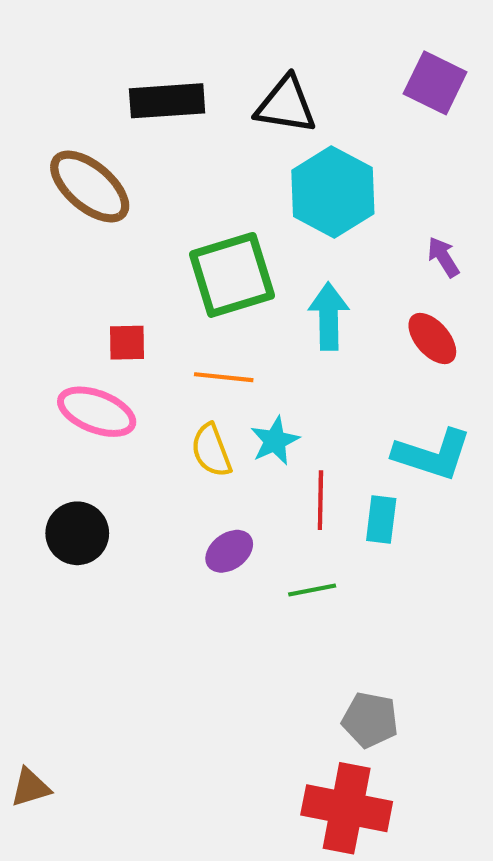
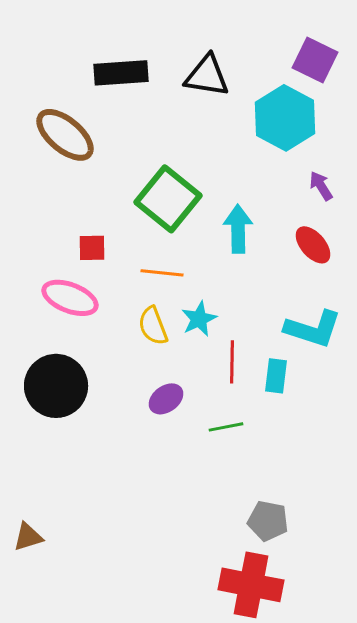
cyan hexagon: (333, 192) -> (285, 118), moved
green square: (232, 275) -> (168, 199), turned -34
black circle: (77, 533) -> (56, 386), size x1.4
brown triangle: (30, 788) -> (28, 537), moved

